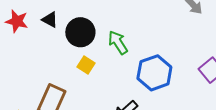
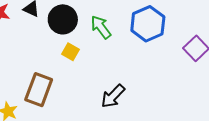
blue hexagon: (154, 73) -> (148, 24), moved

